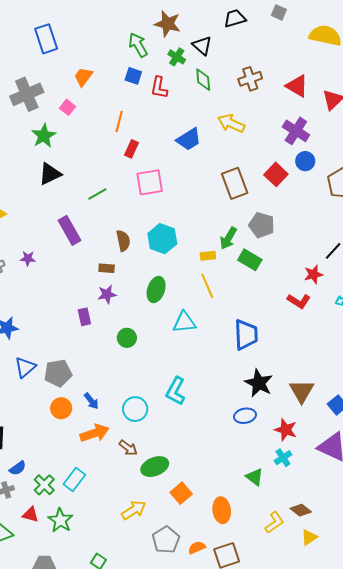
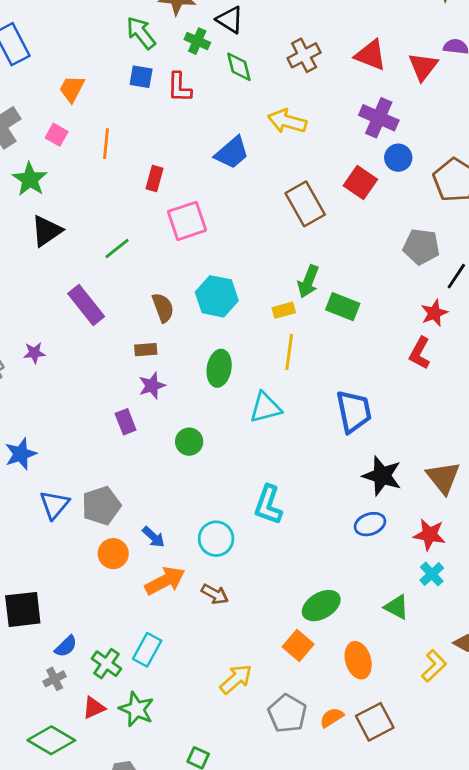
orange line: (119, 122) -> (106, 144), moved
gray pentagon: (262, 225) -> (421, 247), moved
yellow line: (207, 286) -> (289, 352), turned 40
red L-shape: (299, 301) -> (420, 353), turned 95
green ellipse: (155, 467) -> (321, 606), moved
red triangle: (31, 515) -> (94, 708), turned -30

